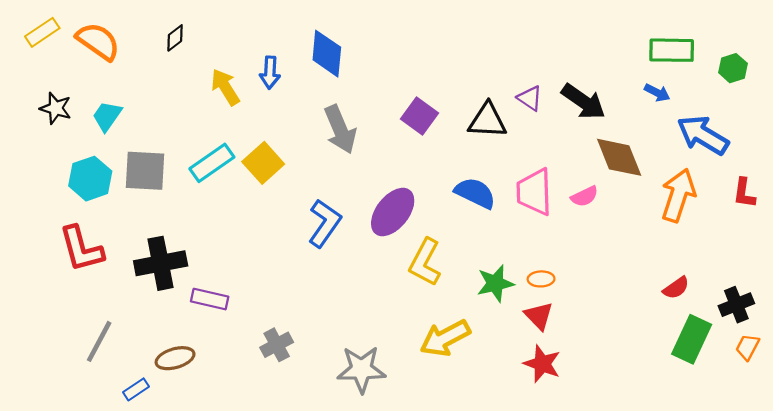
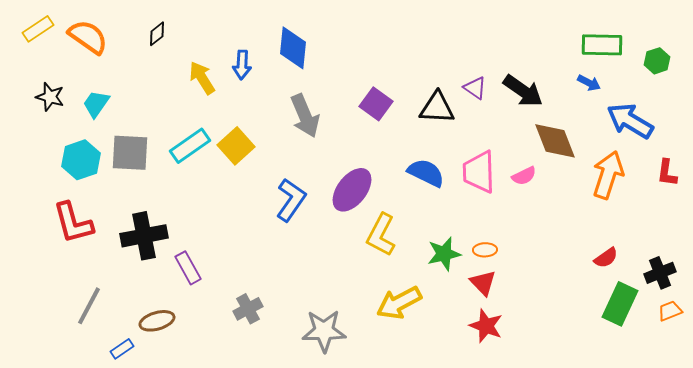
purple rectangle: (210, 299) -> (188, 268), turned 48
orange trapezoid: (747, 347) -> (670, 311), turned 40

